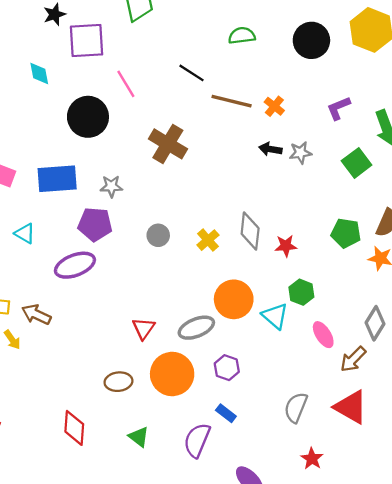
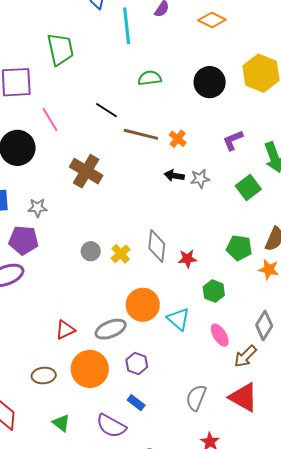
gray circle: (158, 235) -> (91, 251), moved
green hexagon: (301, 292) -> (214, 291), moved
red triangle: (144, 328) -> (65, 330), turned 30
purple semicircle: (197, 440) -> (111, 426), turned -84

